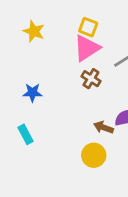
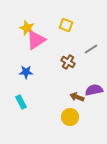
pink triangle: (87, 48) -> (36, 40), moved

